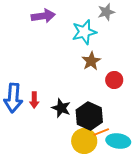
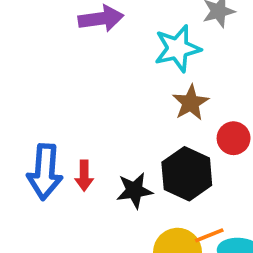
black star: (61, 108) -> (135, 191), turned -30
black hexagon: (89, 116) -> (187, 174), moved

